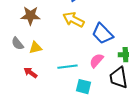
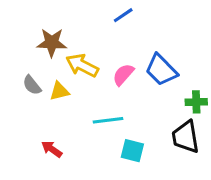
yellow arrow: (73, 20) -> (82, 65), moved
pink semicircle: (96, 61) -> (123, 75), moved
red arrow: (30, 73) -> (52, 149), moved

